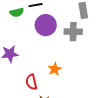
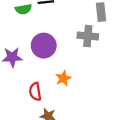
purple circle: (46, 25) -> (44, 46), moved

